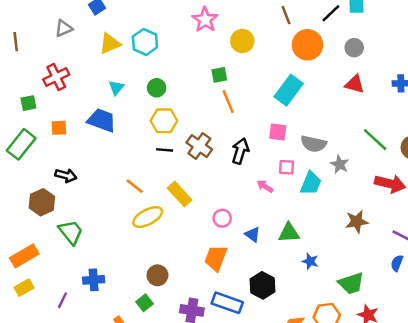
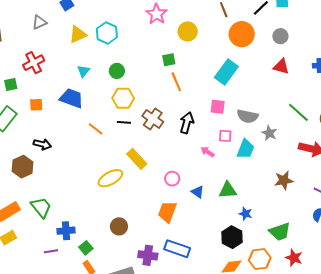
orange line: (135, 186) -> (96, 129), moved
green trapezoid: (71, 232) -> (41, 207), moved
black hexagon: (263, 285) -> (232, 237), moved
purple line: (62, 300) -> (51, 251), moved, turned 56
green square: (144, 303) -> (86, 248), moved

